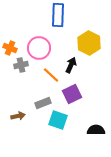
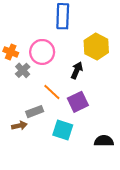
gray cross: (21, 65) -> (23, 70), turned -32
orange line: (51, 75) -> (52, 92), moved
gray rectangle: (43, 103) -> (35, 112), moved

